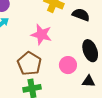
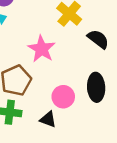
black triangle: (89, 81) -> (48, 119), moved

